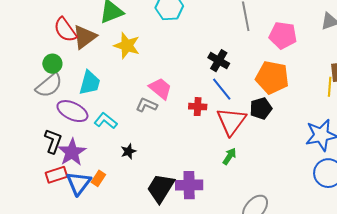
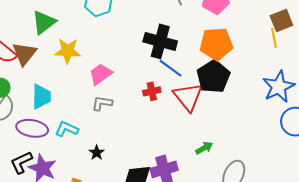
black cross: (219, 61) -> (160, 41), size x1.5
pink trapezoid: (160, 88) -> (101, 74), moved, turned -60
black pentagon: (261, 108) -> (213, 77), size x1.5
black L-shape: (53, 141) -> (21, 162), turned -120
green arrow: (229, 156) -> (204, 148), moved, turned 42

